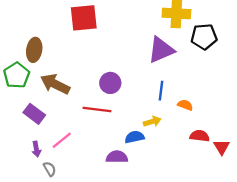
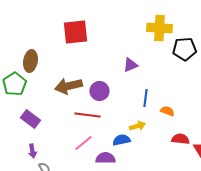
purple triangle: (161, 50) -> (130, 65), moved, size x0.6
brown arrow: (55, 84) -> (68, 86), moved, turned -40
pink line: (62, 140) -> (83, 143), moved

